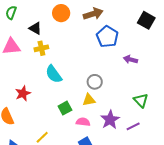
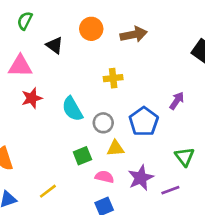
blue pentagon: (107, 37) -> (144, 122), moved
yellow cross: (41, 48) -> (113, 78), moved
purple arrow: (131, 59) -> (177, 101), turned 104
gray circle: (95, 82) -> (103, 123), moved
red star: (23, 93) -> (32, 98), moved

